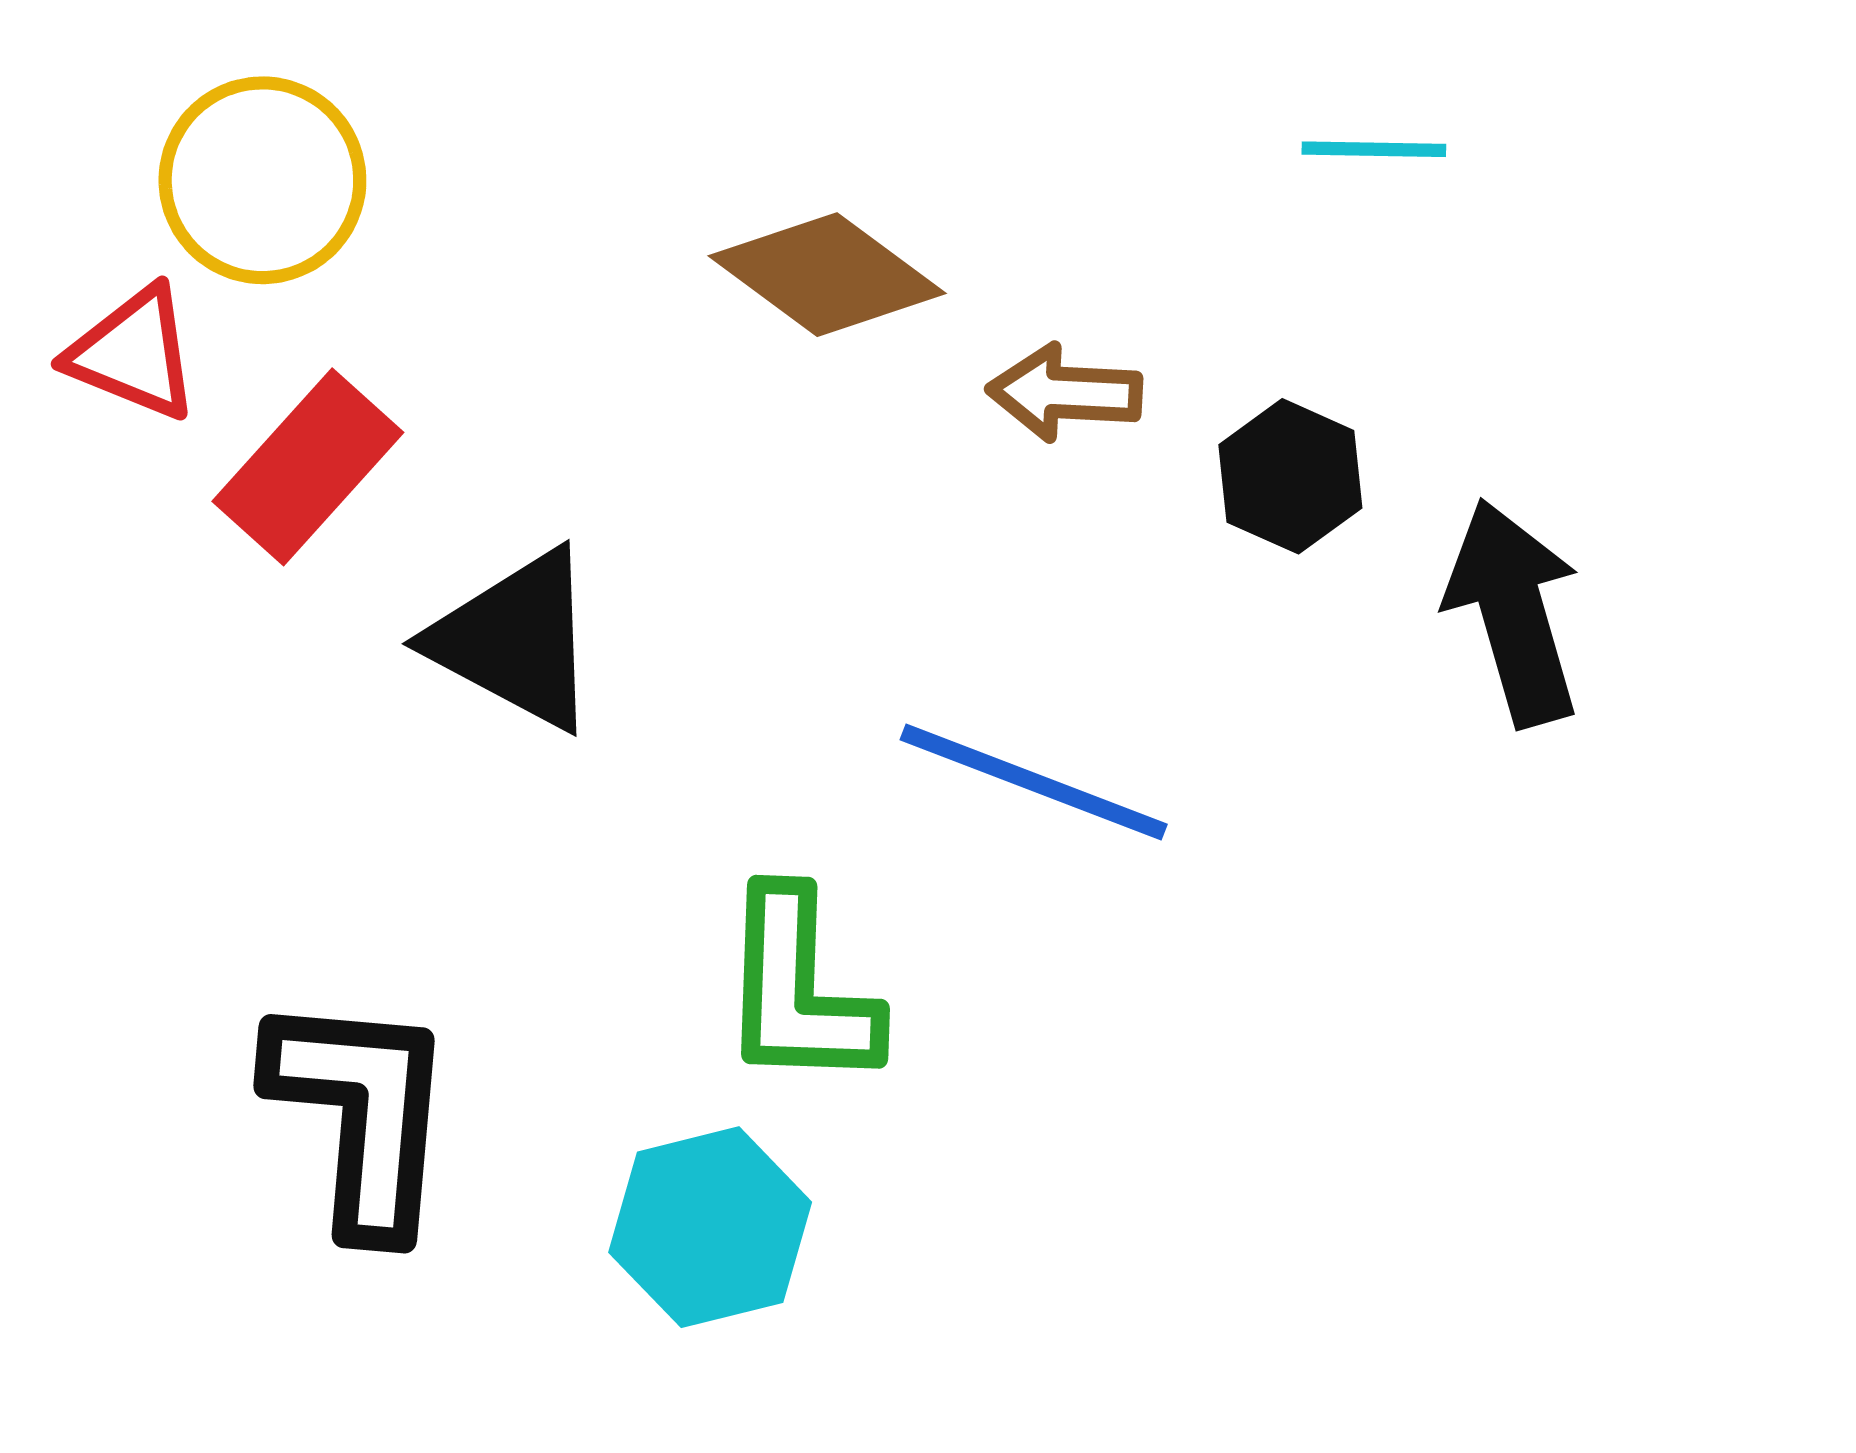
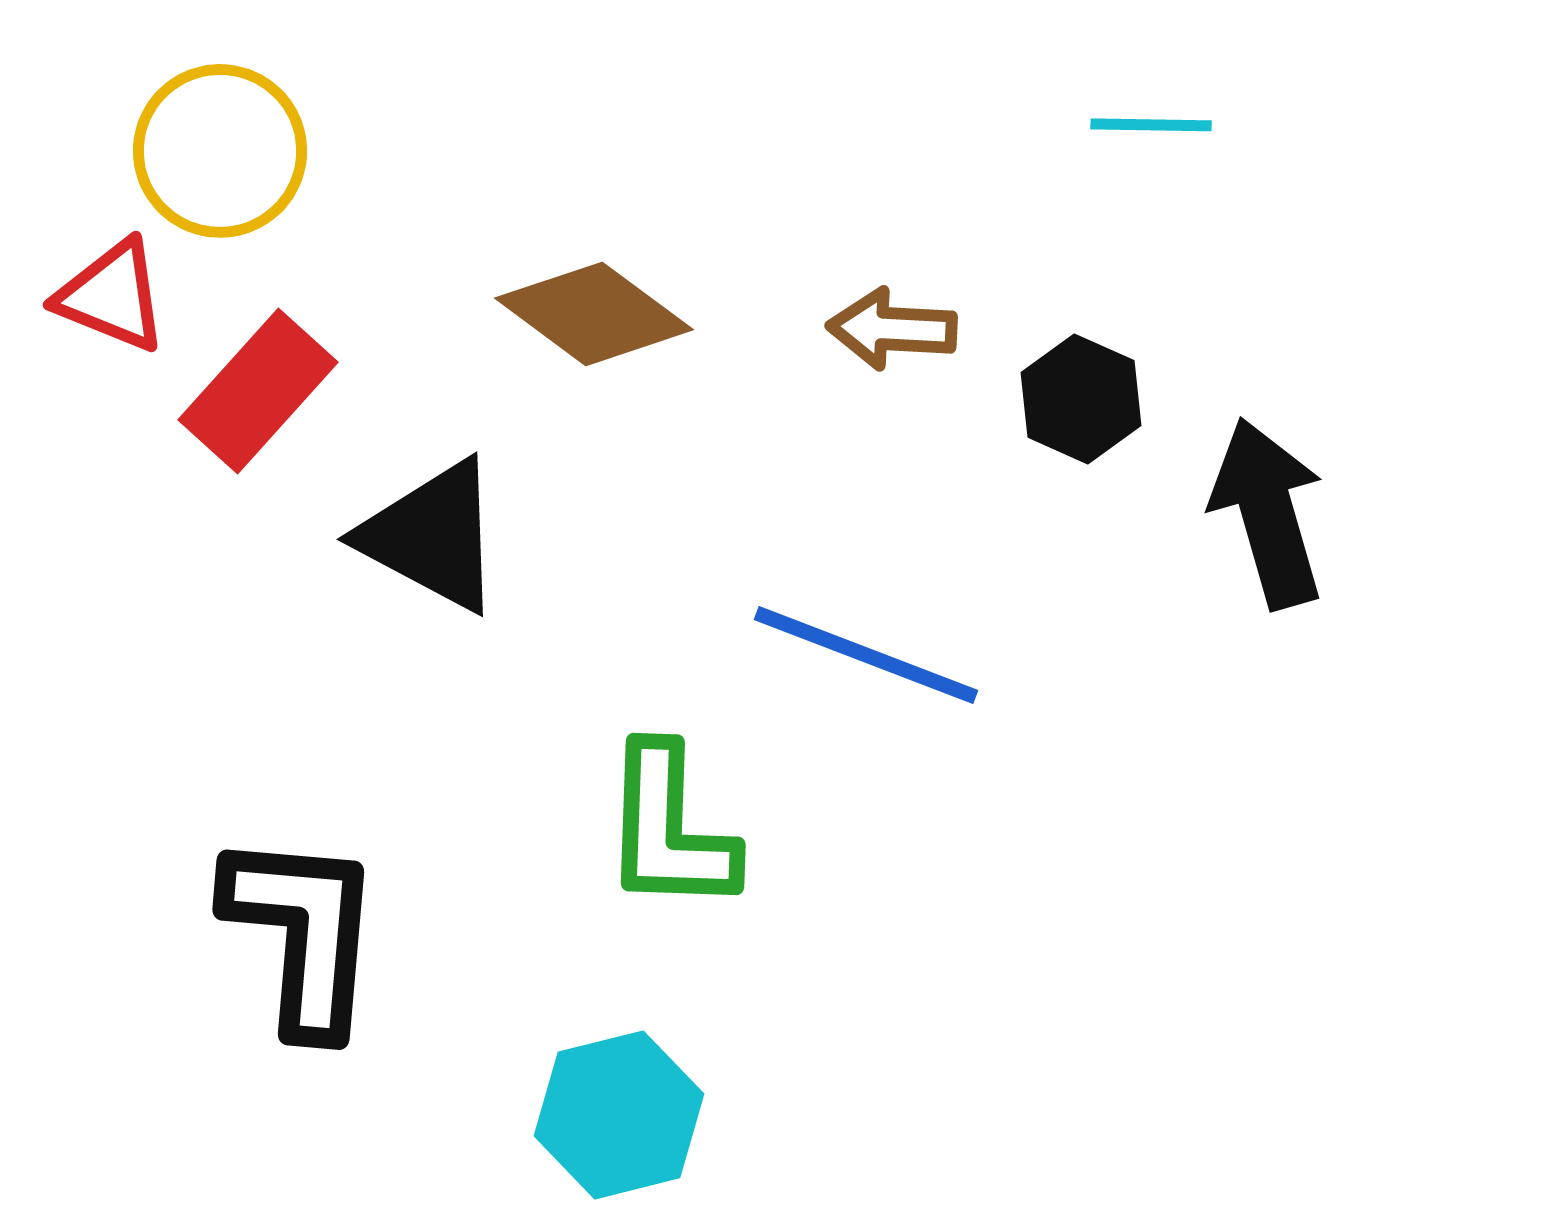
brown diamond: (827, 275) -> (594, 314), moved
cyan hexagon: (710, 1227) -> (619, 1115), moved

